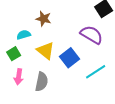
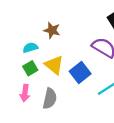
green square: (14, 54) -> (30, 68), moved

